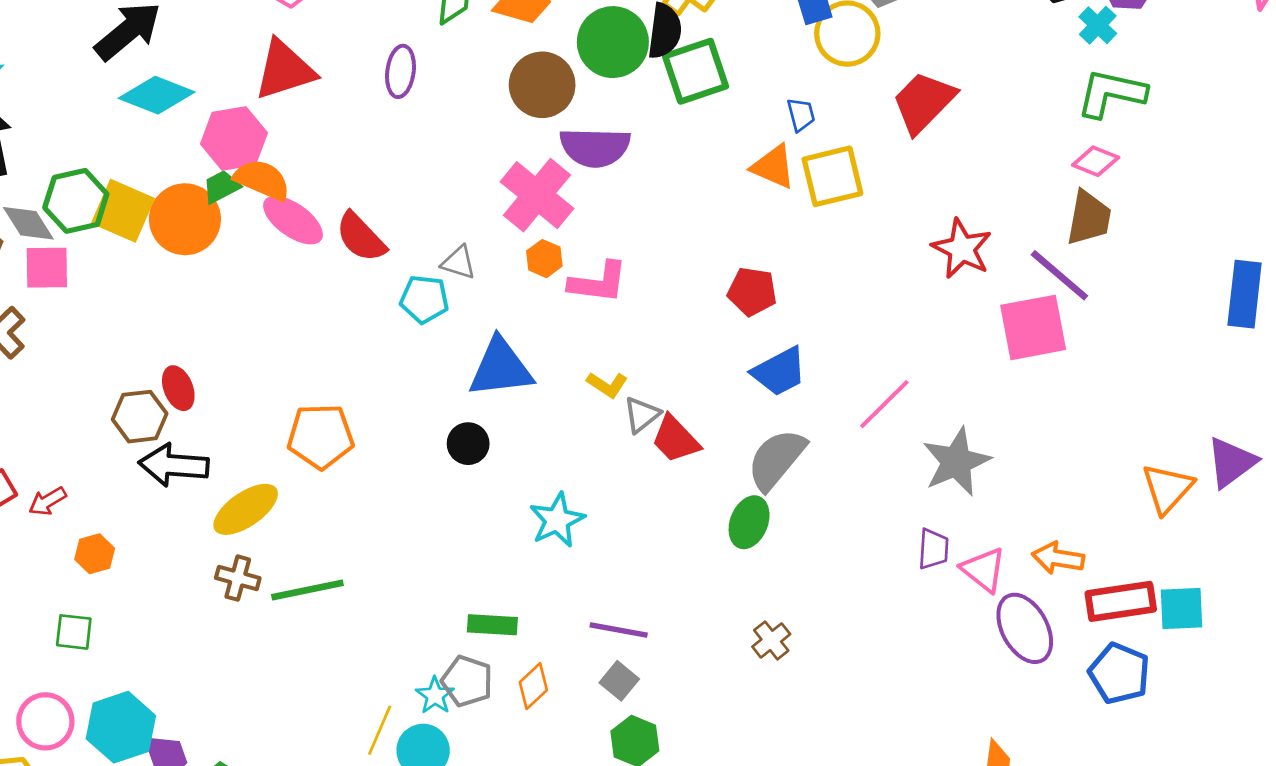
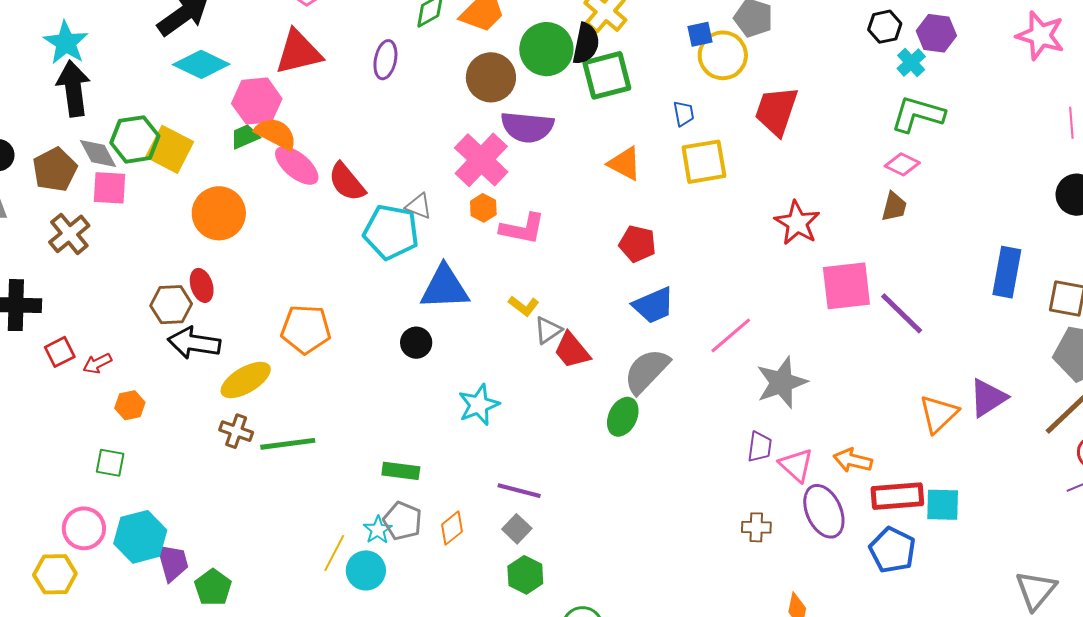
red trapezoid: (924, 102) -> (776, 111), turned -30
orange triangle: (773, 167) -> (625, 164), moved
brown trapezoid: (1089, 218) -> (894, 207), size x0.7
orange circle: (185, 219) -> (219, 213), moved
purple line: (1059, 275) -> (902, 313), moved
cyan pentagon: (424, 299) -> (391, 232), size x1.5
green rectangle: (492, 625) -> (401, 471), moved
brown cross: (771, 640) -> (756, 527), moved, turned 36

